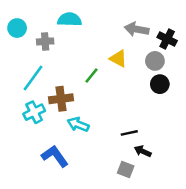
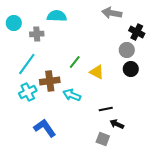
gray arrow: (137, 29) -> (112, 13), moved
yellow triangle: (118, 59) -> (97, 72), moved
cyan arrow: (78, 124) -> (72, 95), moved

